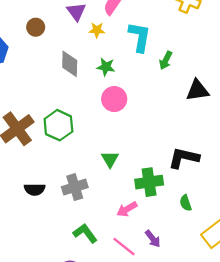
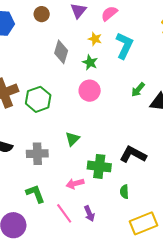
yellow star: (97, 30) -> (95, 39), moved
green arrow: (166, 60) -> (138, 90), moved

